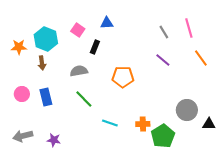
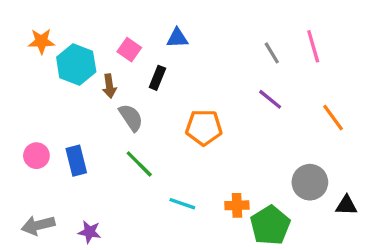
orange star: (19, 47) -> (41, 41), moved
orange line: (201, 58) -> (333, 118), moved
brown arrow: (42, 63) -> (109, 86), moved
gray semicircle: (79, 71) -> (131, 118), turned 66

